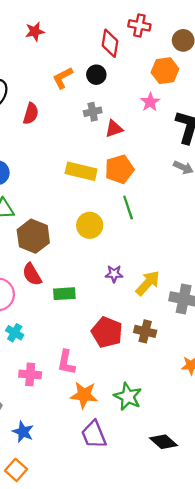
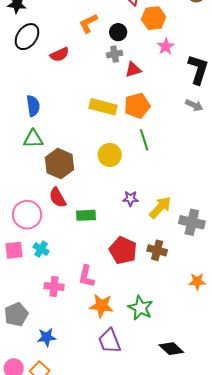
orange hexagon: (165, 71) -> (154, 18), moved
black circle: (96, 75) -> (118, 32), moved
red semicircle: (31, 114) -> (60, 55), turned 48
blue star: (23, 432) -> (47, 337), turned -30

